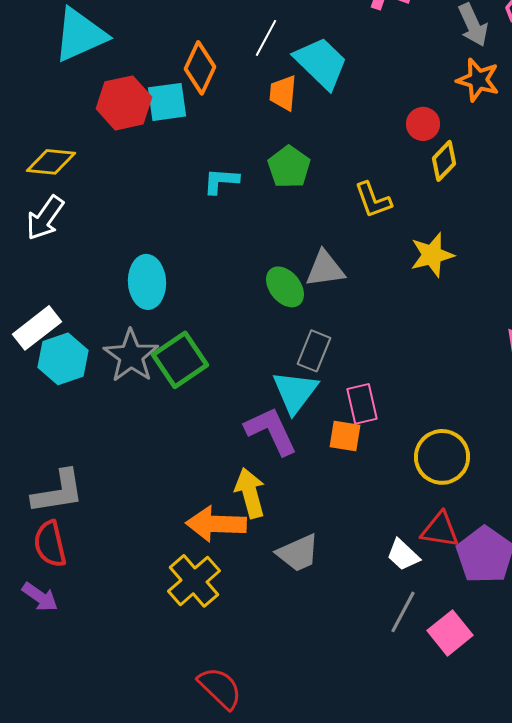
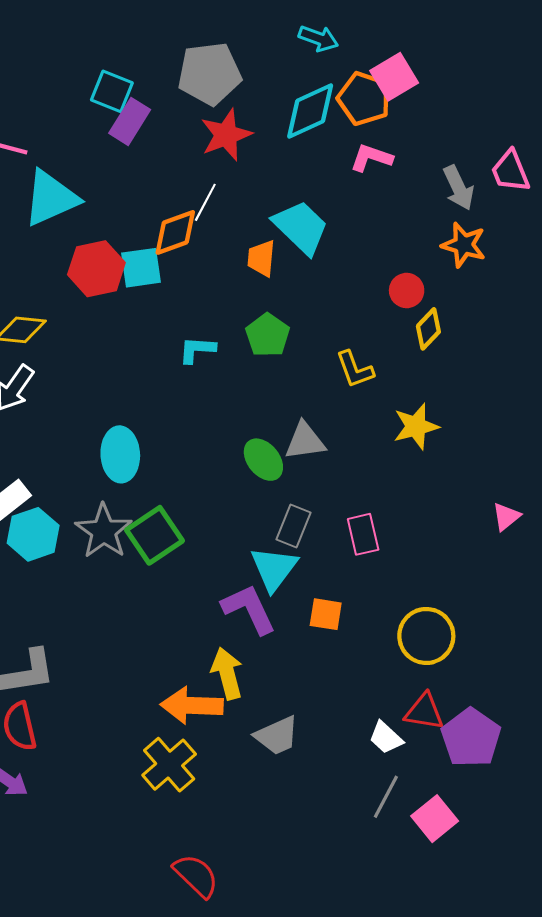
white line: (266, 38) -> (205, 202), moved
orange diamond: (200, 68) -> (175, 232), turned 45
pink rectangle: (362, 404) -> (363, 534), moved

